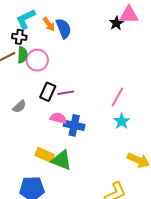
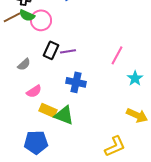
green semicircle: (22, 55) -> (27, 15), turned 112
pink semicircle: (58, 118) -> (34, 91), moved, turned 133
cyan star: (122, 121) -> (135, 78), moved

